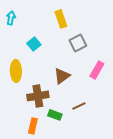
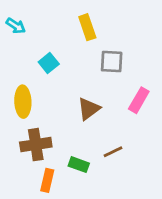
cyan arrow: (11, 18) -> (16, 26), turned 112
gray square: (78, 43) -> (112, 62), turned 30
brown cross: (38, 96) -> (36, 145), moved

